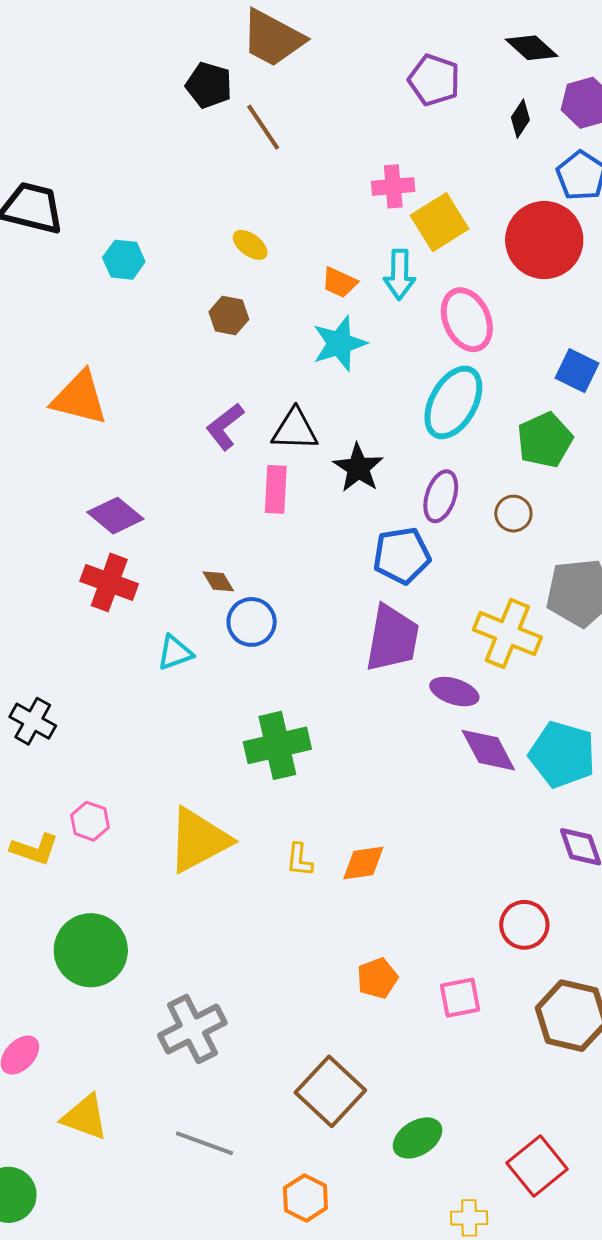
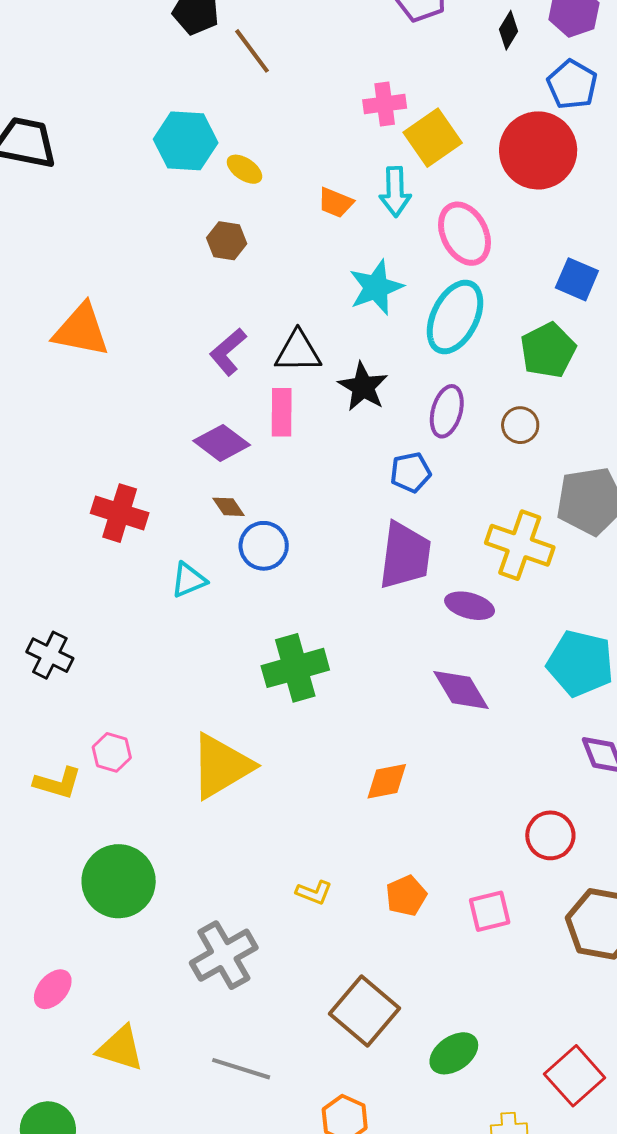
cyan hexagon: (124, 260) -> (186, 141), moved, size x1.5
cyan star: (339, 343) -> (376, 287), moved
purple diamond: (115, 516) -> (222, 443), moved
blue pentagon: (402, 556) -> (411, 472), size x0.7
purple diamond: (488, 750) -> (461, 690), moved
yellow L-shape: (299, 860) -> (314, 892), moved, turned -72

